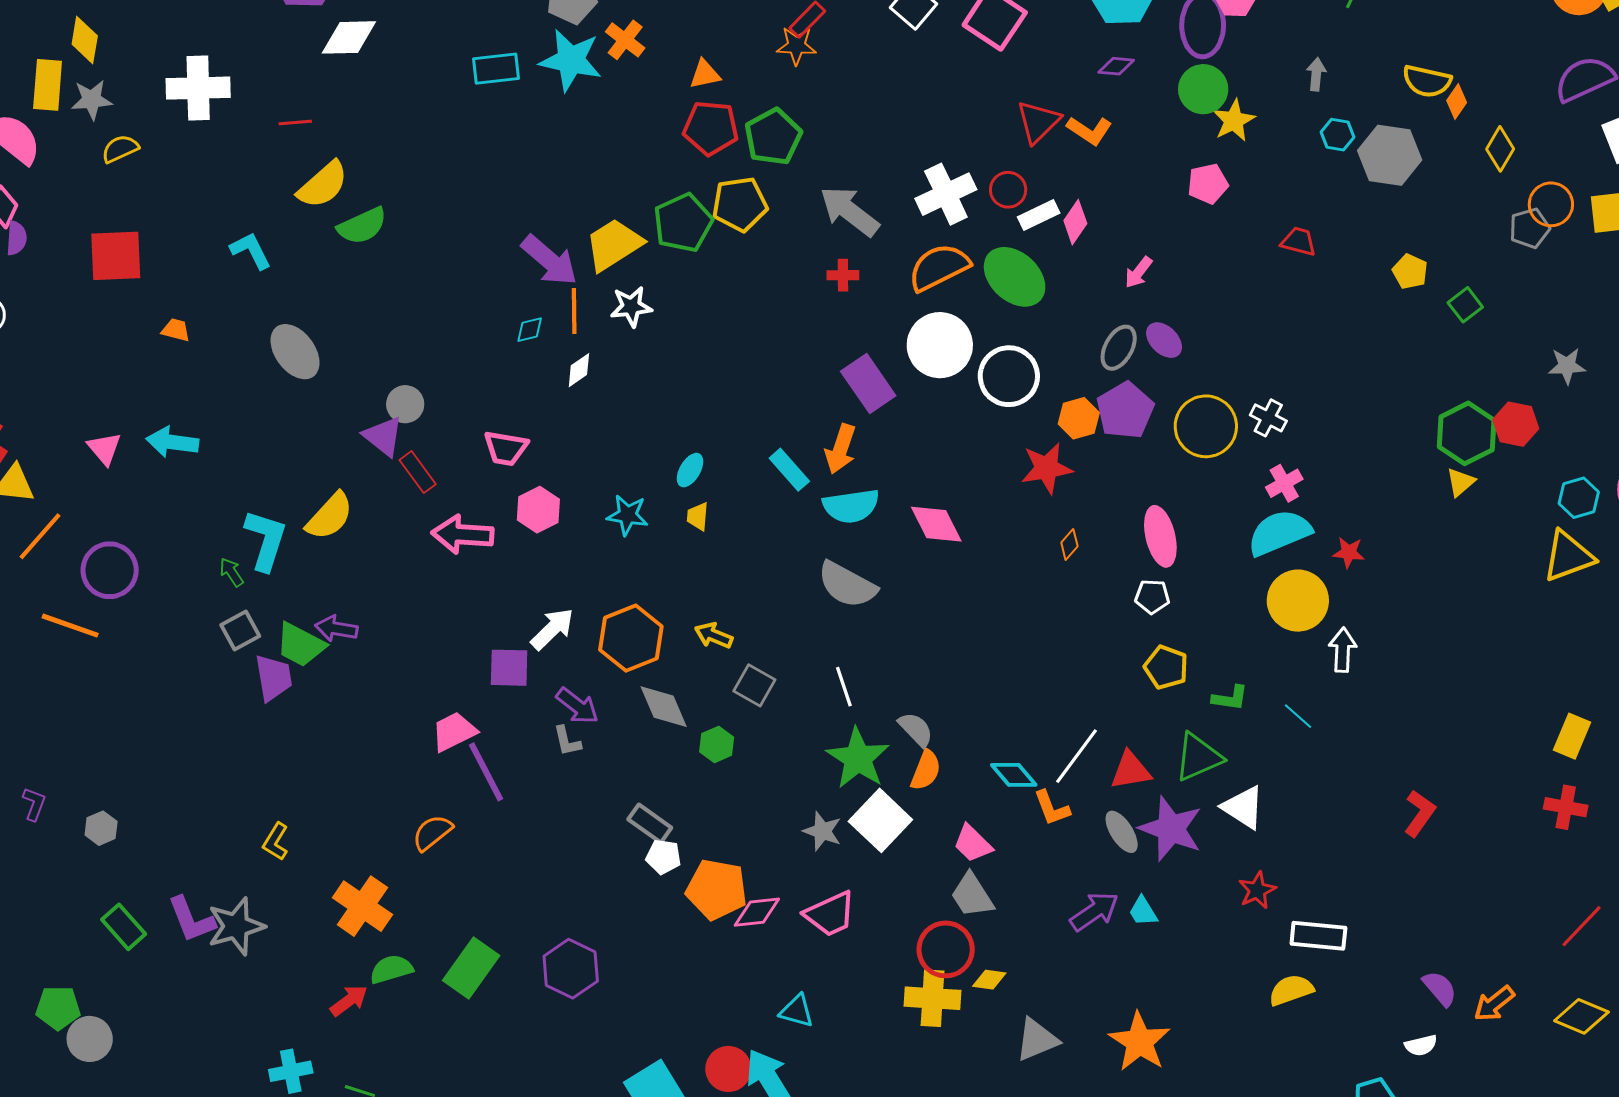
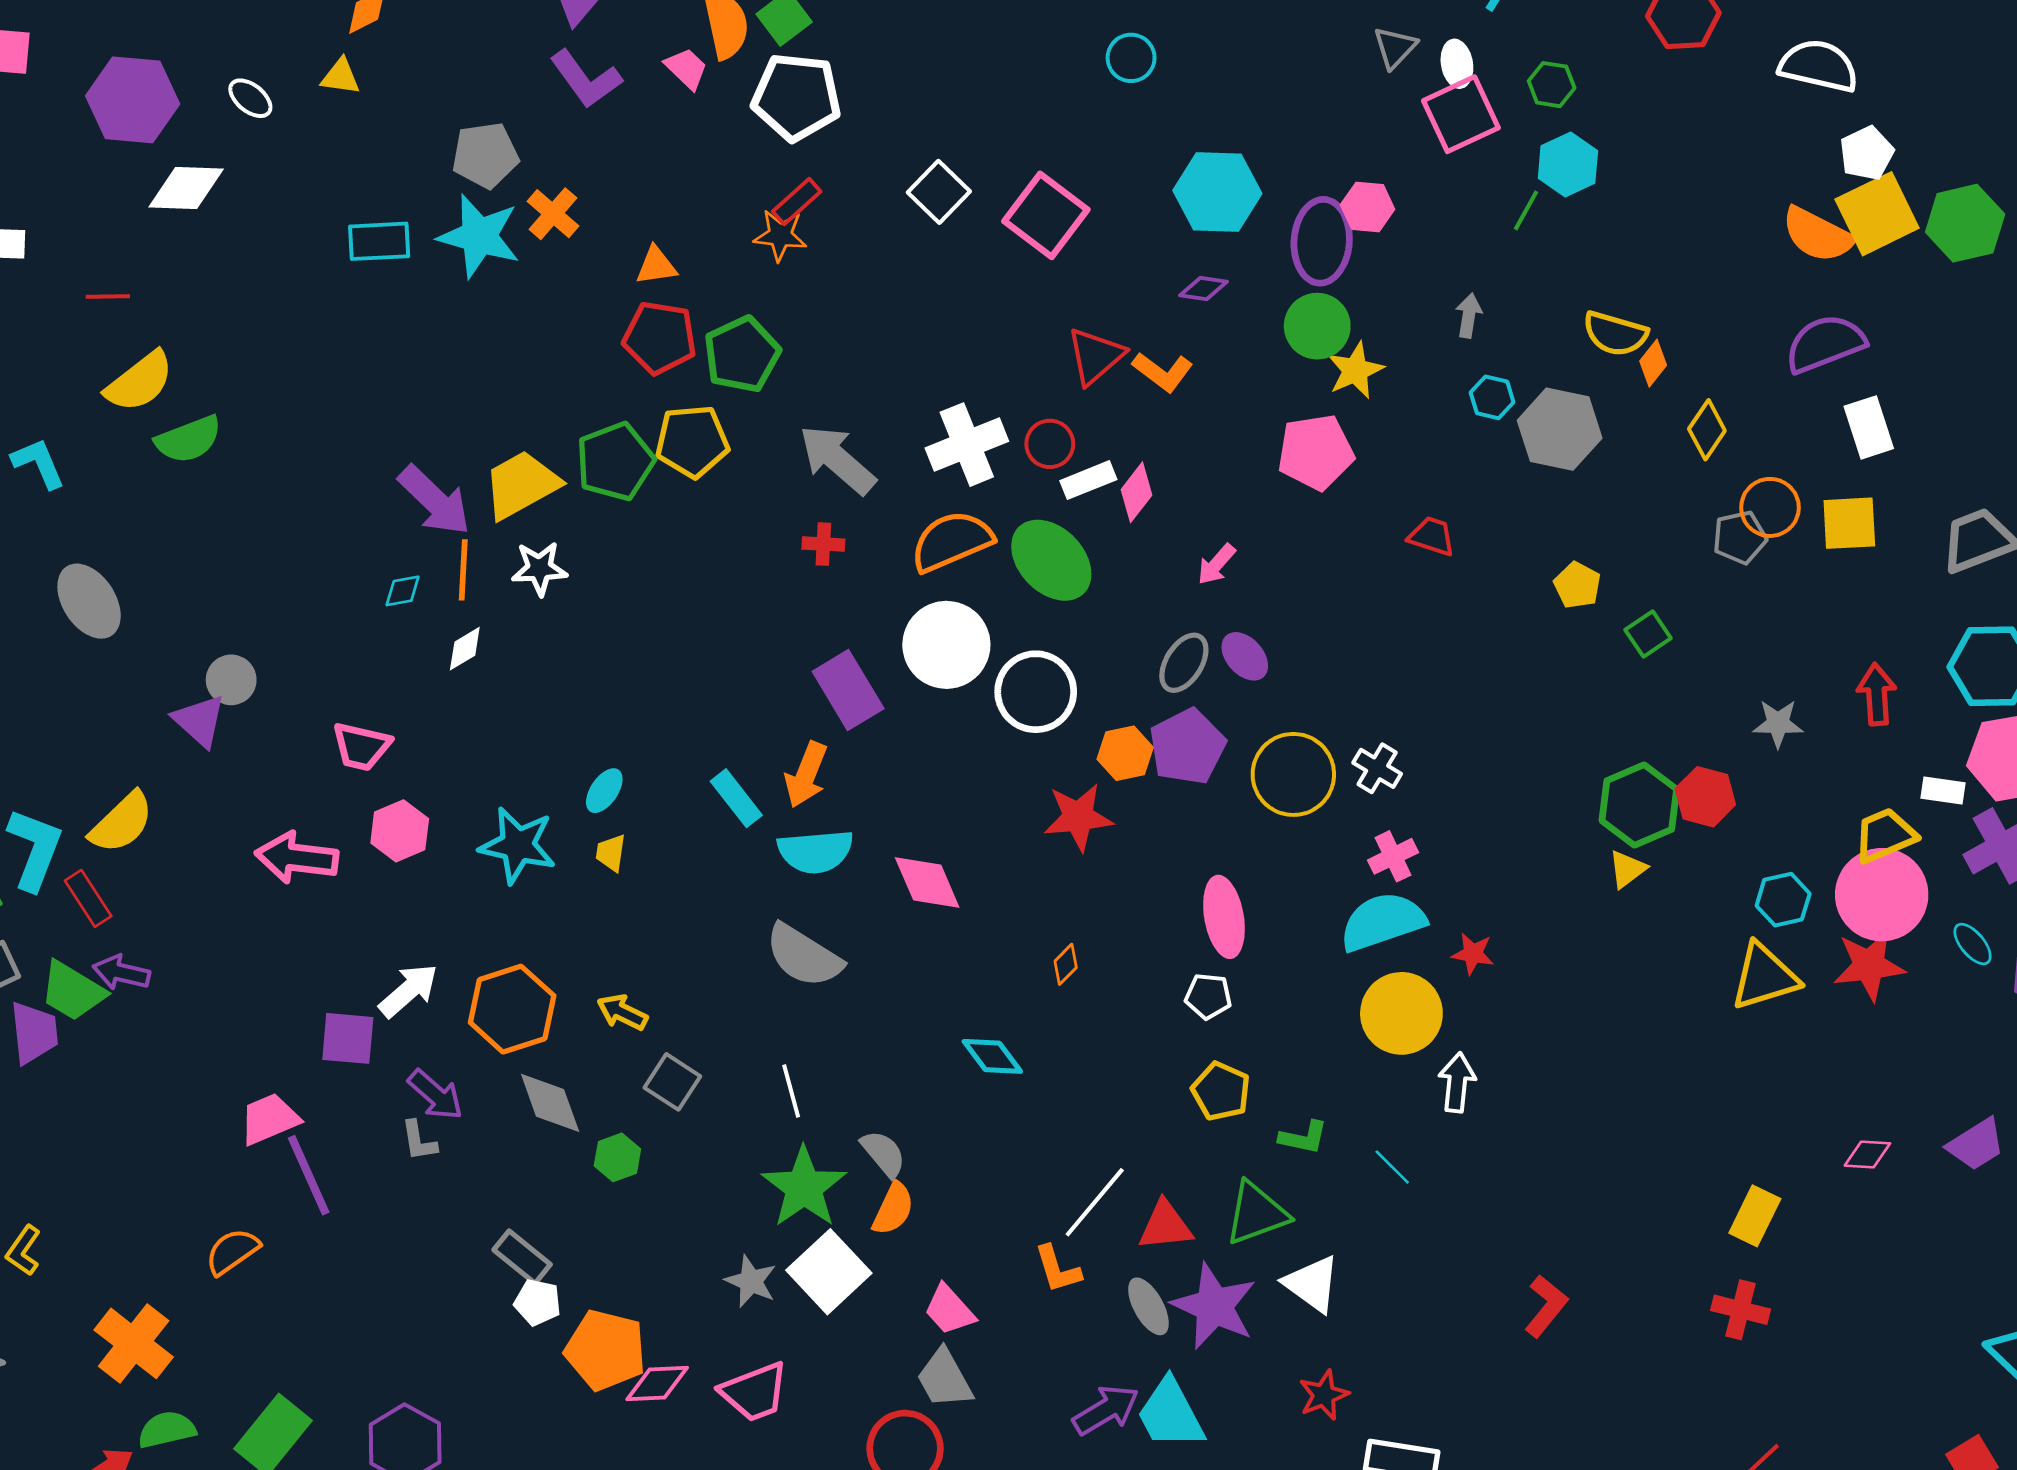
pink pentagon: (1208, 184) -> (1316, 452), size x1.4
red rectangle: (418, 472) -> (88, 898), moved
cyan star: (628, 515) -> (518, 845), size x1.4
orange diamond: (1069, 544) -> (1066, 964), moved
cyan diamond: (1014, 775) -> (992, 1056), moved
cyan trapezoid: (1143, 911) -> (1170, 1414), size x1.8

